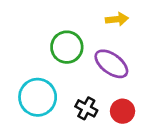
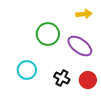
cyan circle: (38, 97) -> (27, 70), size x0.7

